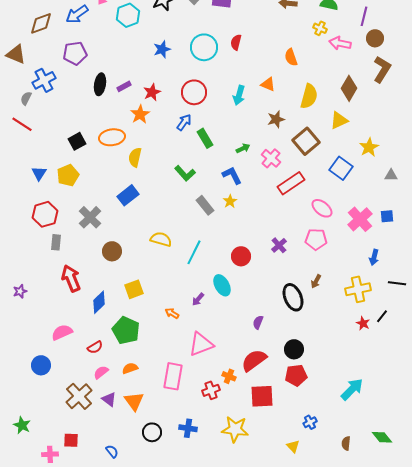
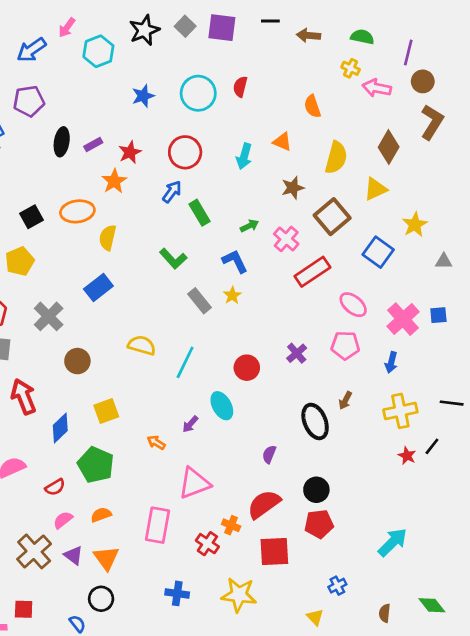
blue arrow: (374, 257) -> (391, 362), moved
red cross: (211, 390) -> (207, 544), turned -36
black circle: (152, 432) -> (101, 599), moved

